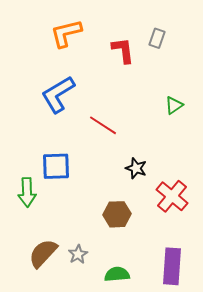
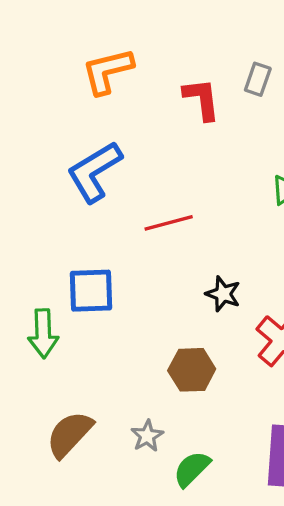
red line: (103, 125) -> (169, 223), turned -48
gray star: (78, 254) -> (147, 436), moved
green semicircle: (117, 274) -> (192, 469), turned -40

